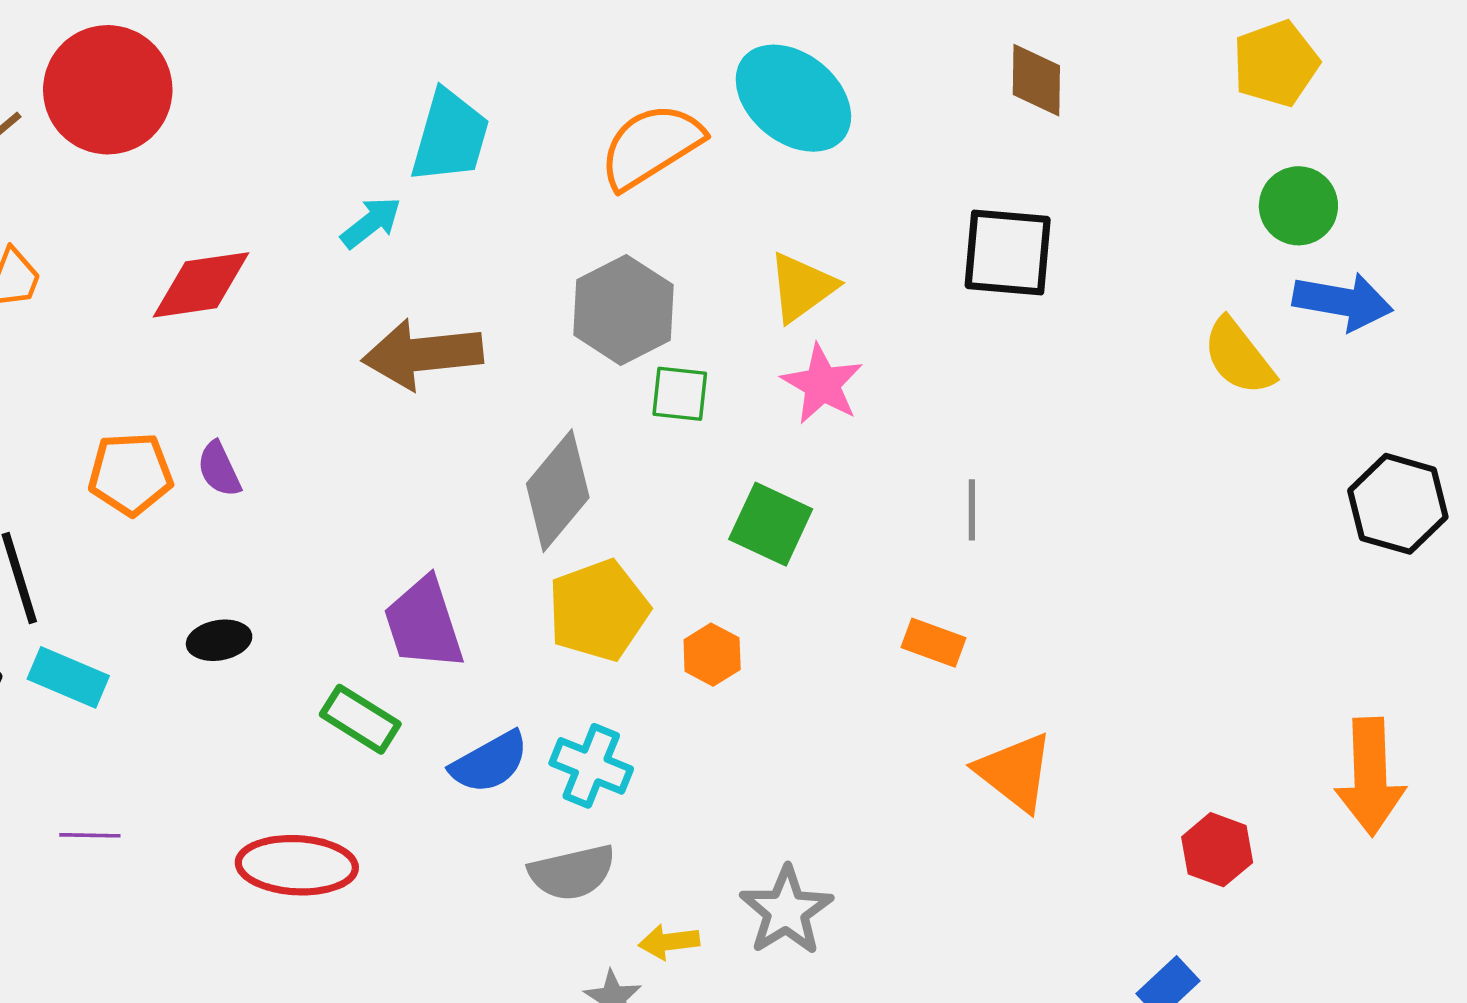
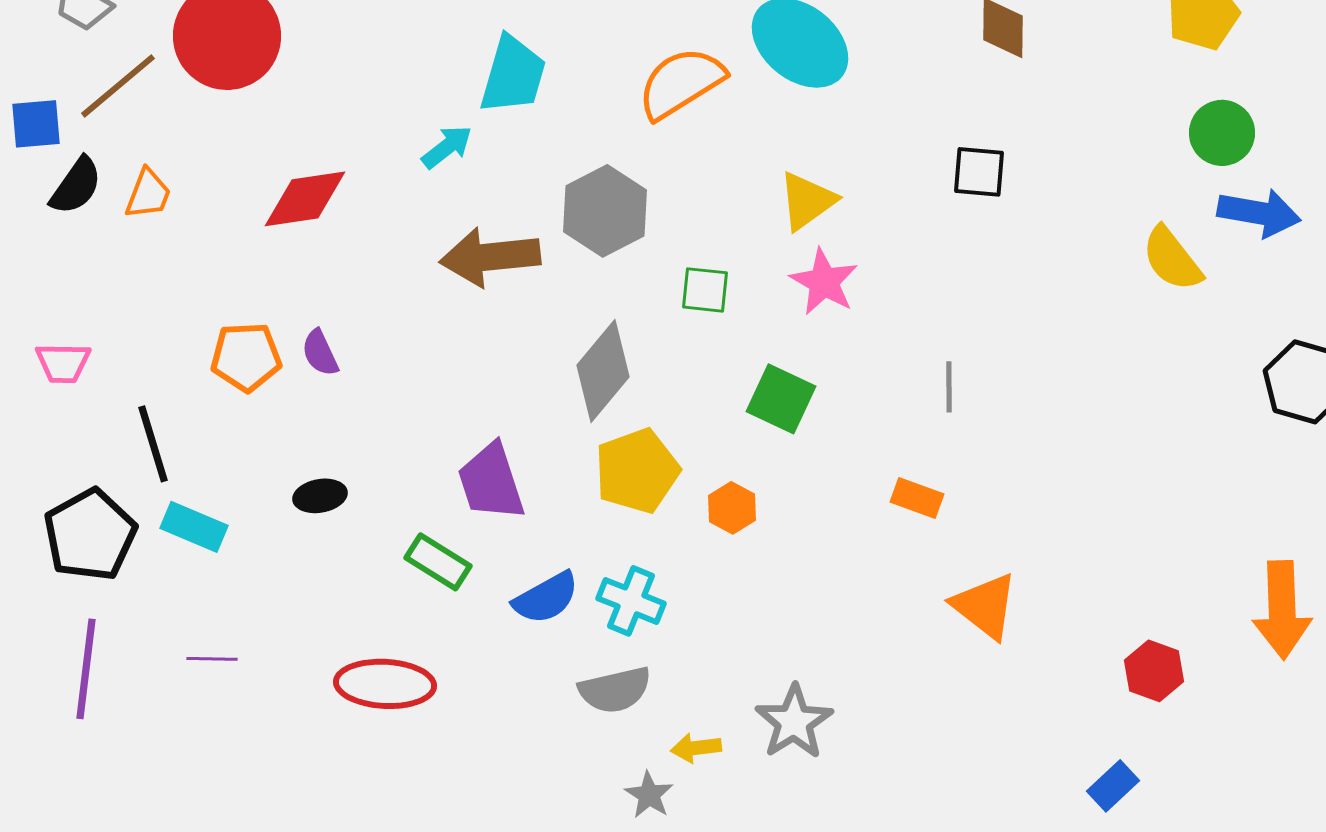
black square: (1008, 253) -> (979, 172), size x0.7
gray hexagon: (624, 310) -> (605, 211), moved

